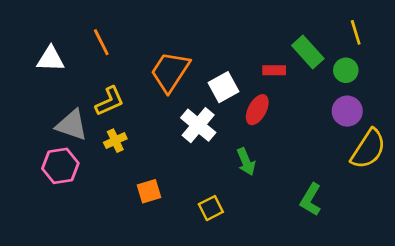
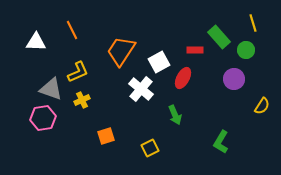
purple circle: (347, 111) -> (234, 79), moved
yellow semicircle: (368, 149) -> (262, 106), size x0.6

